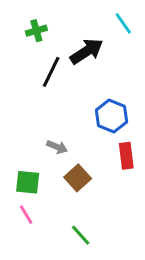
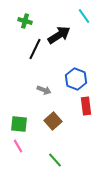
green cross: (36, 31) -> (25, 21), turned 32
gray arrow: (57, 147) -> (44, 90), moved

